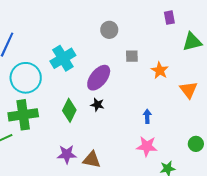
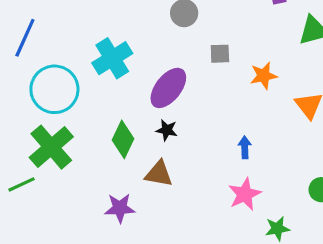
orange star: (160, 70) -> (264, 76), turned 30
green cross: (23, 115) -> (51, 147), turned -32
pink star: (147, 146) -> (245, 194), turned -30
brown triangle: (92, 160) -> (159, 174), moved

